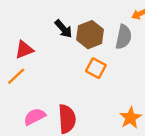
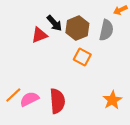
red triangle: (24, 50) -> (39, 35), moved
orange line: (16, 76) -> (13, 95), moved

